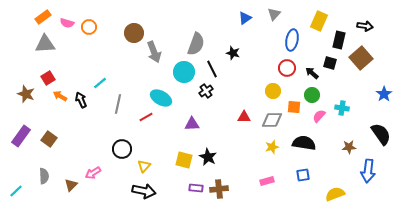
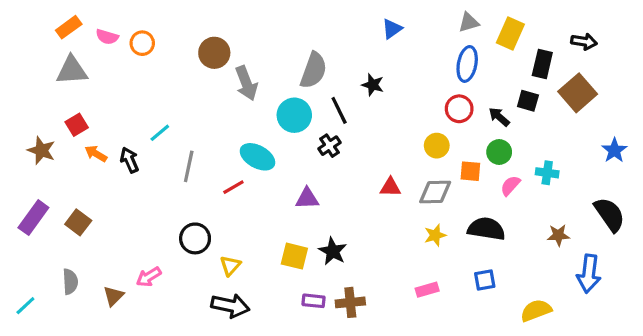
gray triangle: (274, 14) -> (469, 22), moved, turned 32

